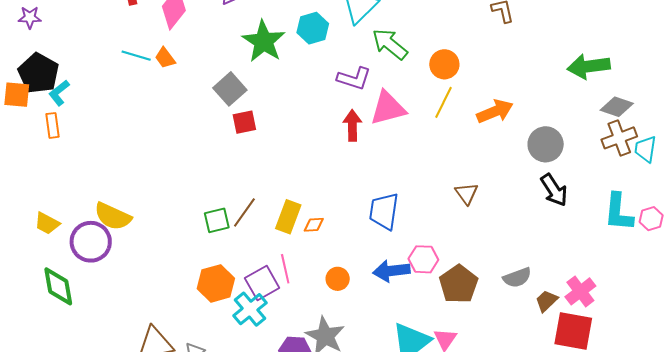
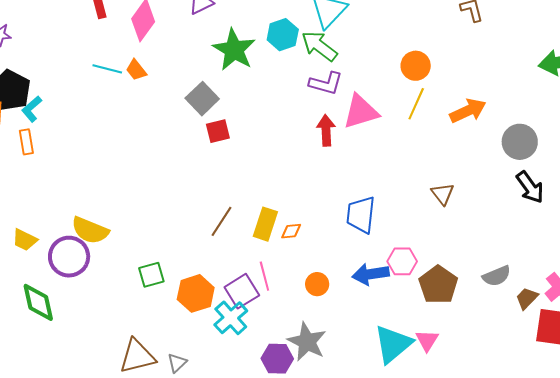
green arrow: (390, 44) -> (319, 46), moved
green square: (217, 220) -> (151, 275), moved

